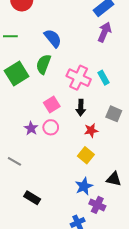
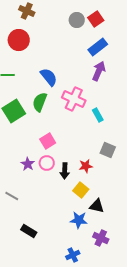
pink cross: (79, 78) -> (74, 99), moved
black arrow: (81, 108) -> (65, 171), moved
black triangle: (114, 179) -> (97, 206), moved
blue star: (84, 186) -> (79, 220), turned 30
purple cross: (97, 205) -> (101, 238), moved

